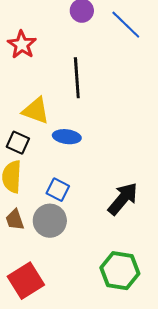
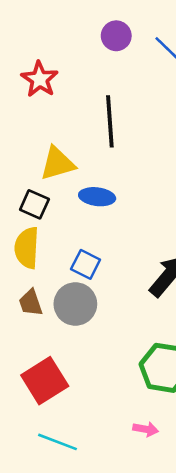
yellow triangle: (36, 111) -> (57, 163), turned -36

